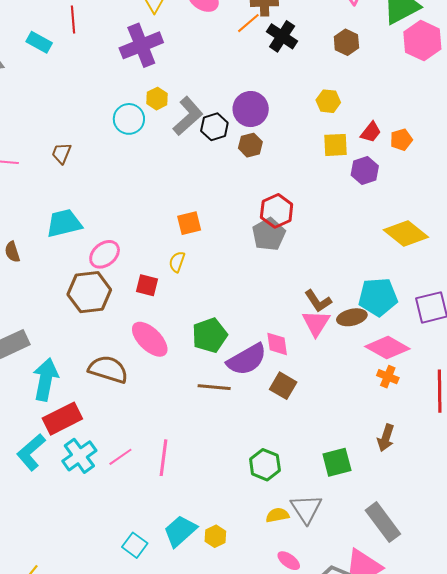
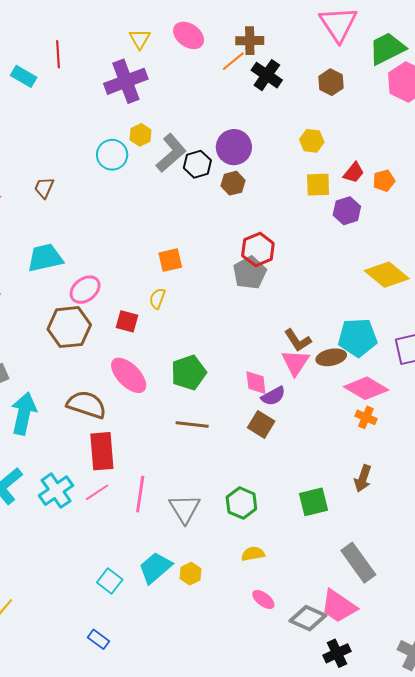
purple semicircle: (247, 359) -> (273, 396), moved, size x0.6
red rectangle: (62, 419) -> (102, 451), moved, turned -69
gray triangle: (306, 509) -> (185, 509), moved

